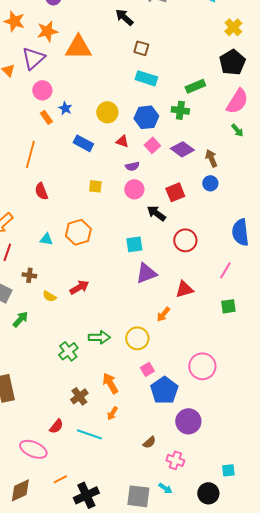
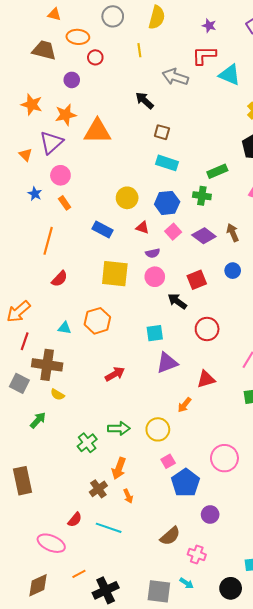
blue star: (65, 108) -> (35, 194), moved
brown arrow: (211, 158) -> (233, 233), moved
yellow square: (95, 186) -> (115, 274), size x2.0
red semicircle: (41, 191) -> (59, 279), turned -114
brown cross: (29, 275) -> (47, 365), size x2.0
red arrow: (79, 287) -> (115, 374), moved
yellow semicircle: (49, 296) -> (57, 395), moved
green arrow: (20, 319) -> (38, 420), moved
orange arrow: (110, 383) -> (119, 468), moved, turned -130
orange arrow: (112, 413) -> (128, 496), moved, turned -56
purple circle: (188, 421) -> (210, 515), size x0.7
brown semicircle: (149, 442) -> (170, 536), size x1.5

